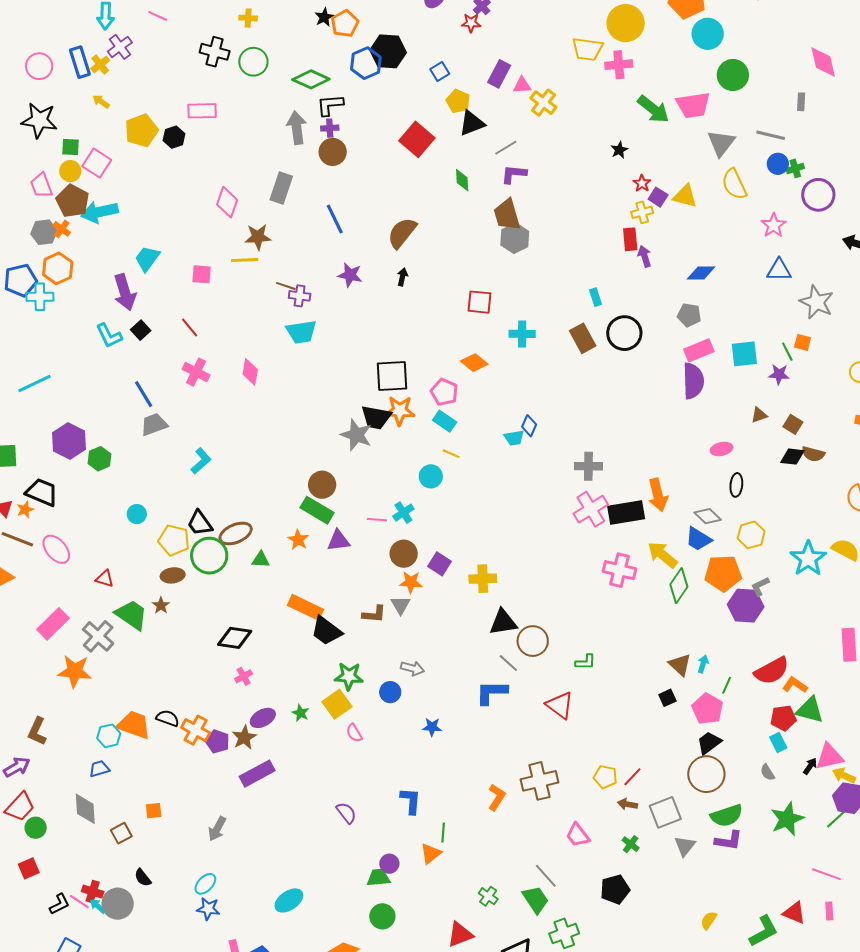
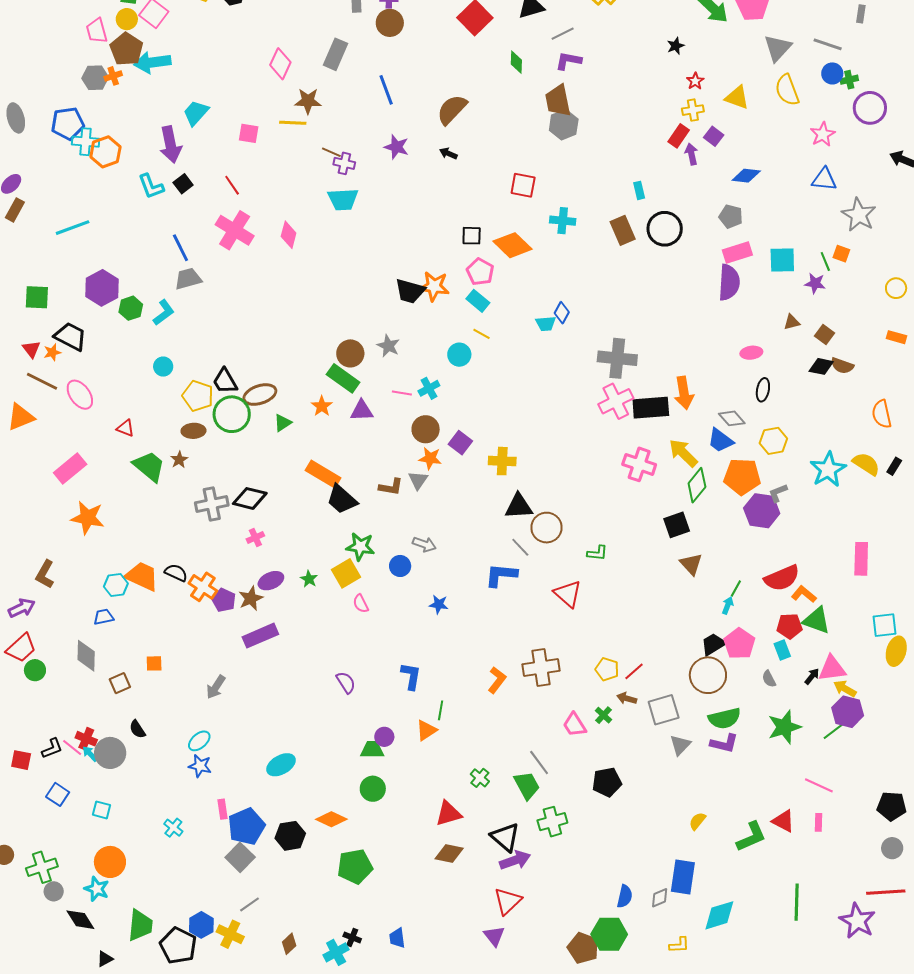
purple square: (658, 197) -> (714, 136), moved
orange cross: (62, 229) -> (113, 76), turned 30
red rectangle: (630, 239) -> (679, 136), turned 35
orange hexagon: (58, 268) -> (105, 152), moved
black arrow: (402, 277) -> (448, 153), turned -84
orange diamond: (474, 363) -> (512, 245), size x1.4
pink cross: (196, 372) -> (235, 230), size x1.4
black square: (392, 376) -> (472, 236), moved, size x0.6
gray star: (356, 435) -> (388, 346), moved, size x0.7
cyan L-shape: (201, 461) -> (164, 313), moved
gray cross: (588, 466) -> (617, 358), size x1.4
green triangle: (261, 560) -> (283, 423), turned -42
gray cross: (98, 636) -> (212, 504), moved, turned 32
cyan arrow: (703, 664) -> (728, 605), moved
black square: (667, 698) -> (677, 525), moved, size x1.5
pink pentagon: (707, 709) -> (739, 644), moved
green cross: (631, 844) -> (604, 715), moved
red square: (29, 868) -> (21, 760), moved, turned 30

